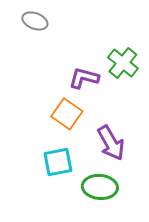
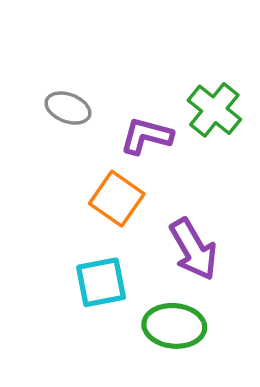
gray ellipse: (35, 21) -> (68, 108), moved

